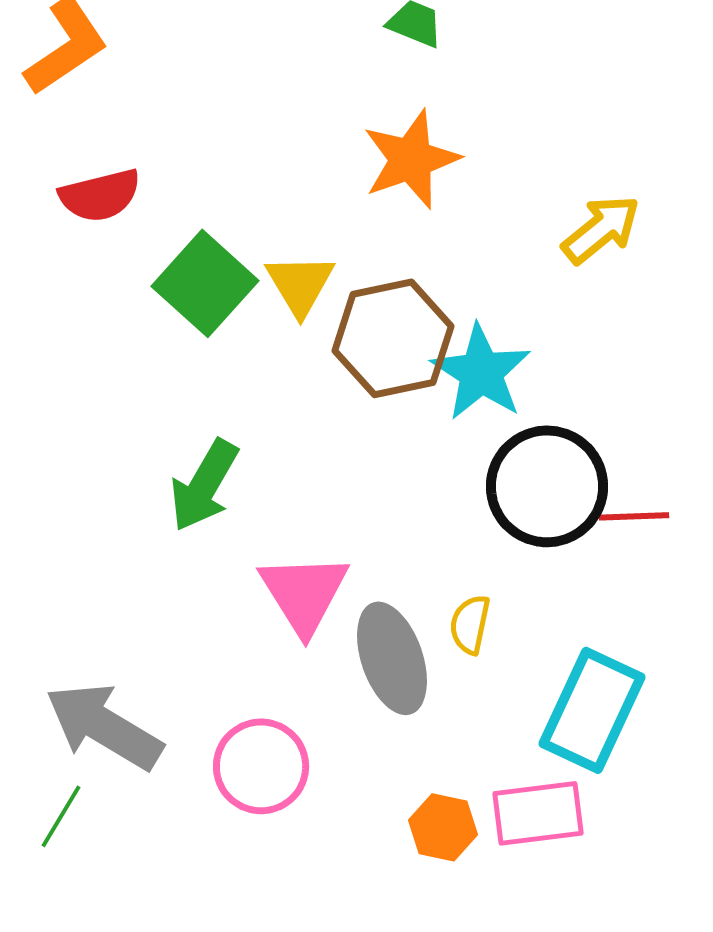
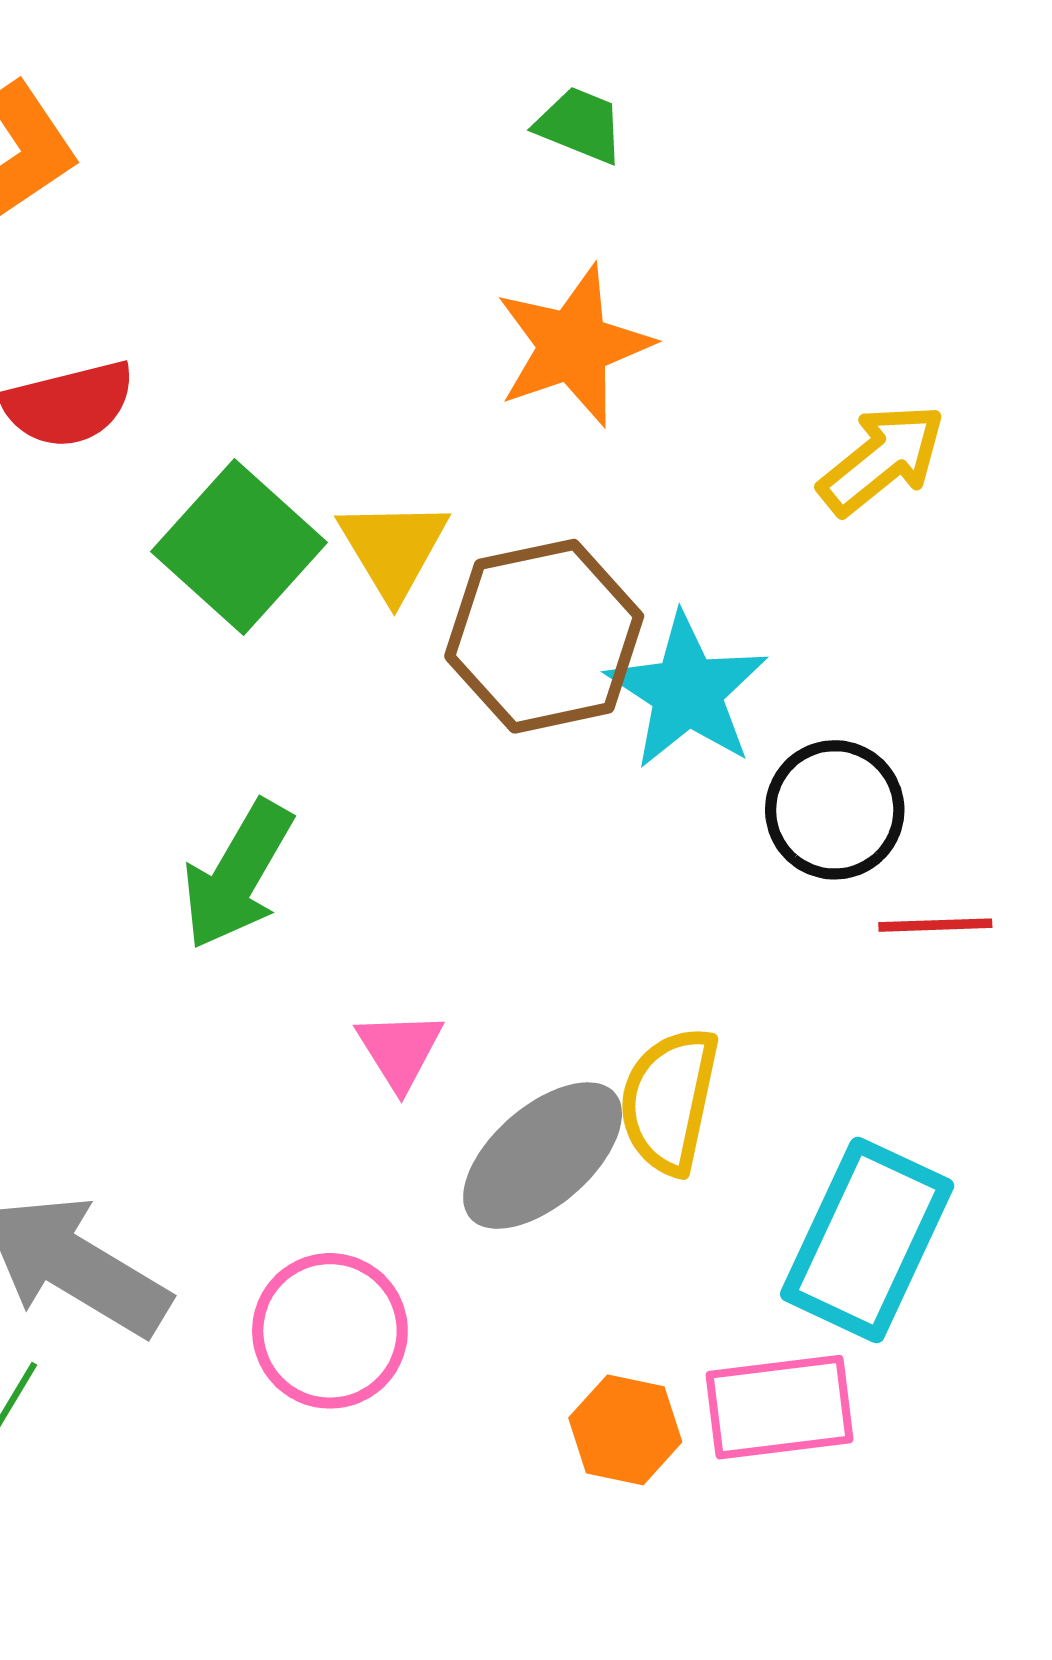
black circle: (547, 486) -> (835, 810), moved, size x0.7
pink triangle: (304, 593) -> (400, 1050), size x0.6
yellow semicircle: (470, 624) -> (669, 1100), size x1.5
gray ellipse: (392, 658) -> (543, 1156), turned 68

